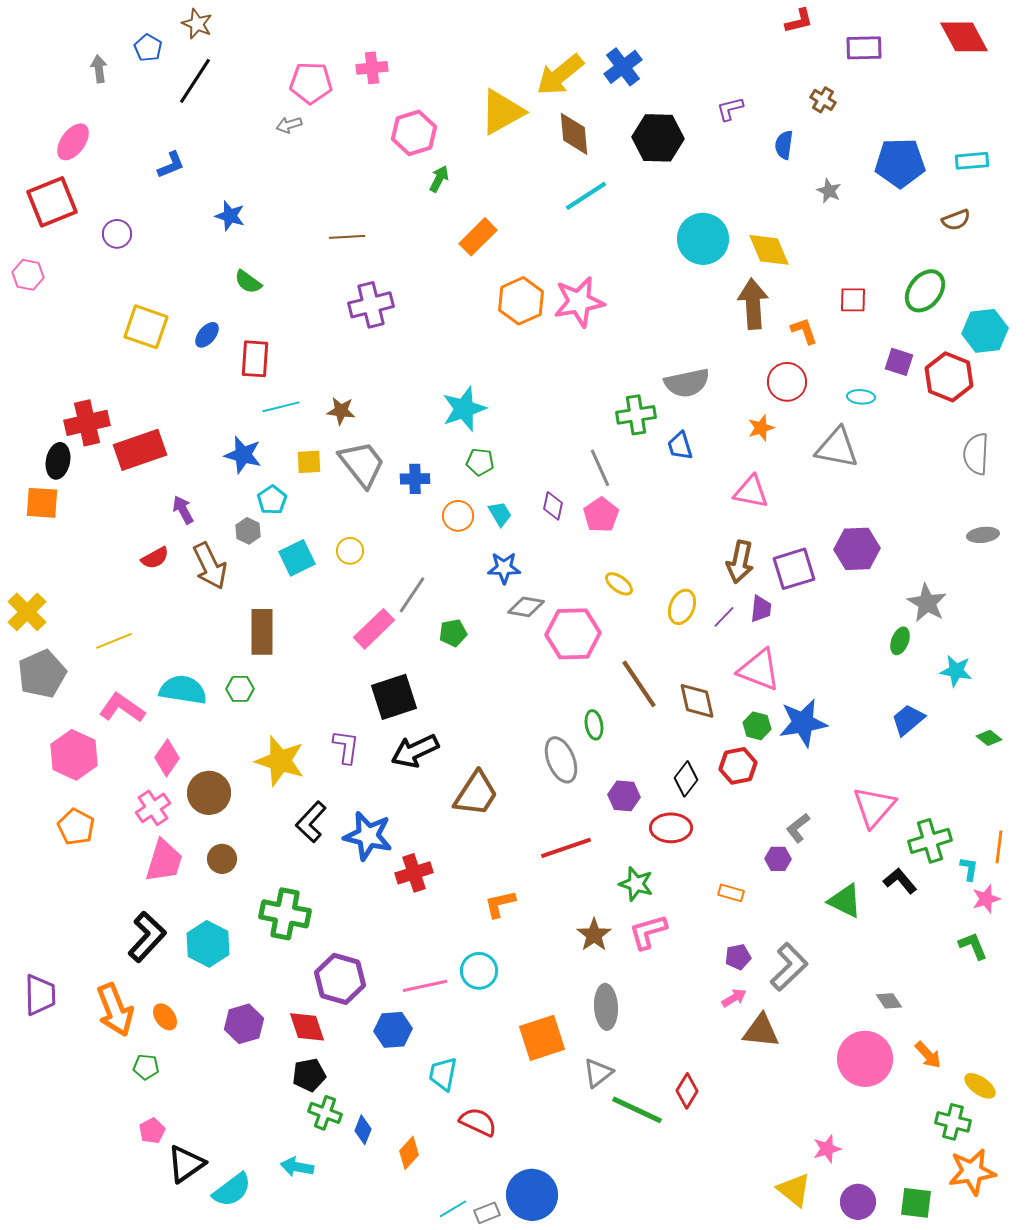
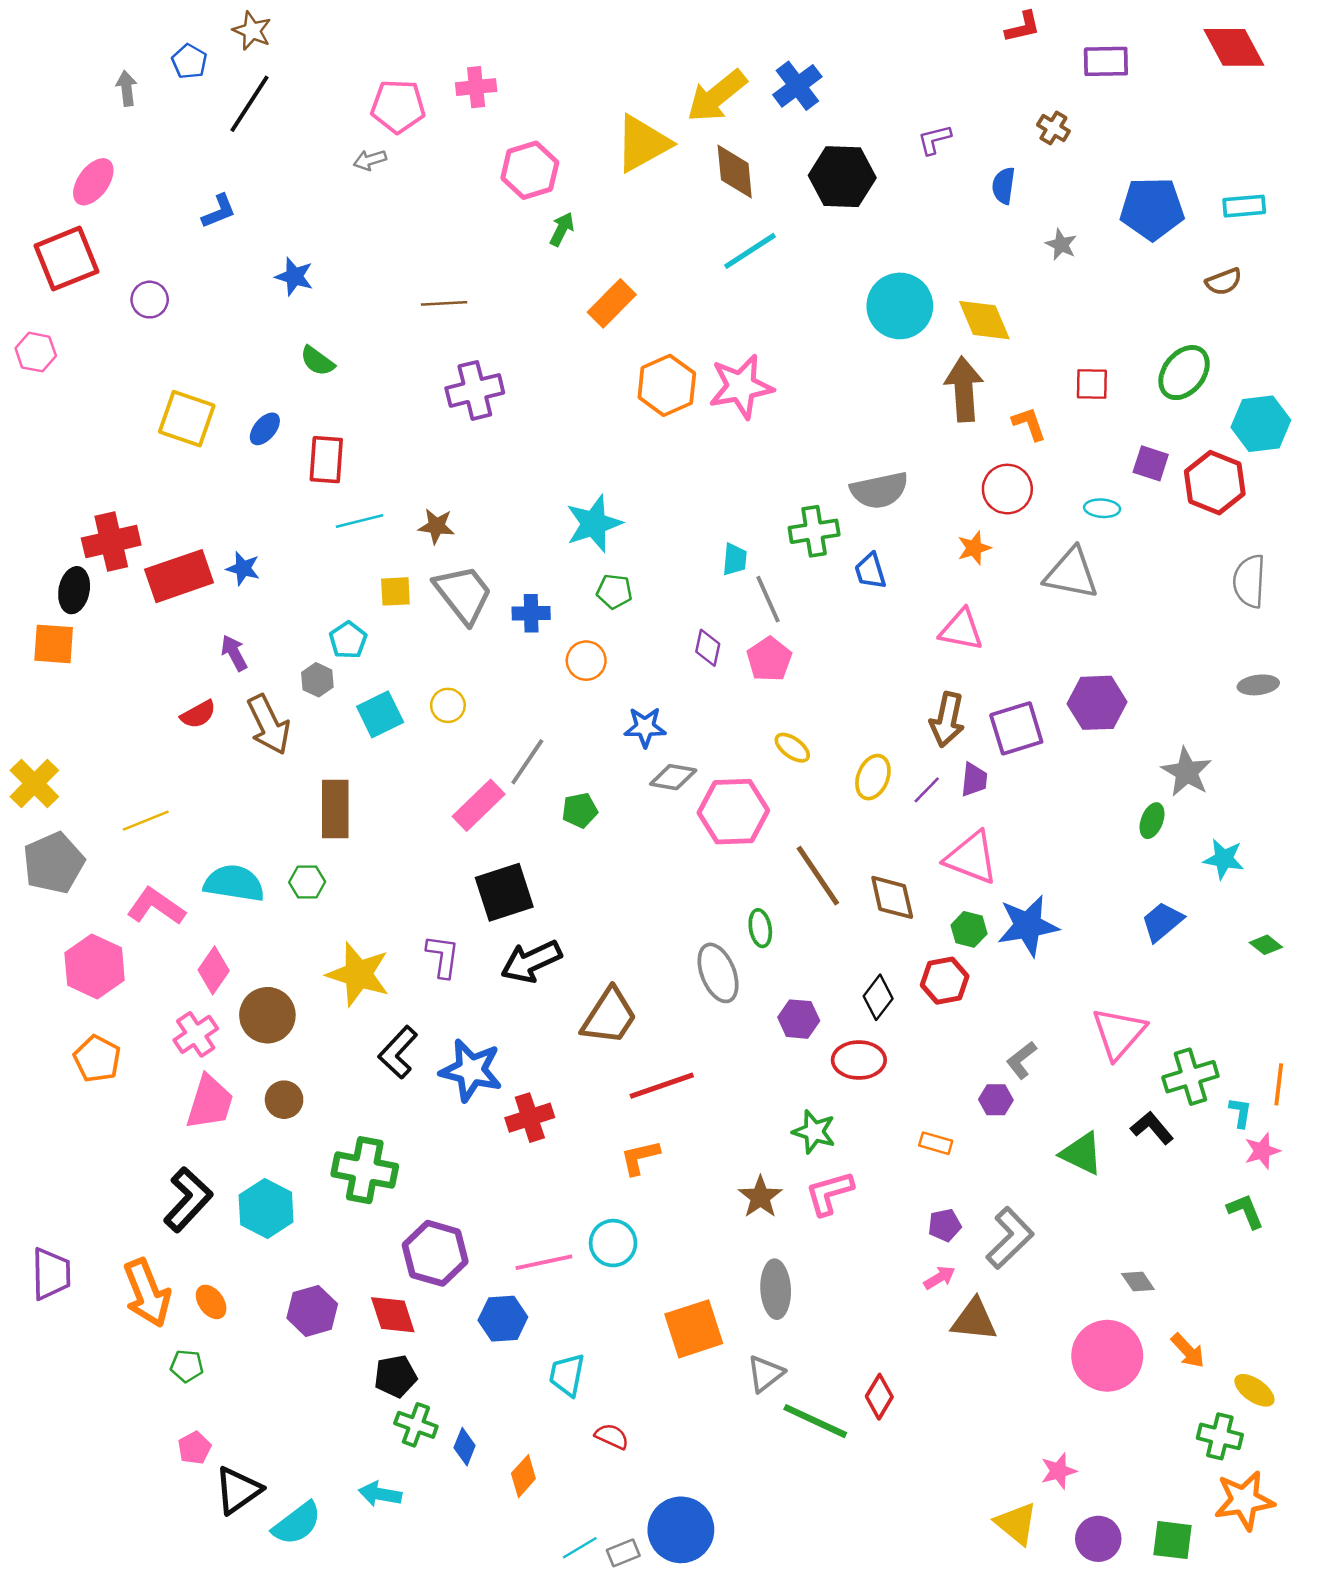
blue star: (243, 455) -> (243, 568), moved, size x0.7
cyan trapezoid: (500, 514) -> (735, 559), moved, turned 36
red line: (566, 848) -> (662, 1086), moved
red semicircle: (478, 1122) -> (612, 1436), size x0.7

